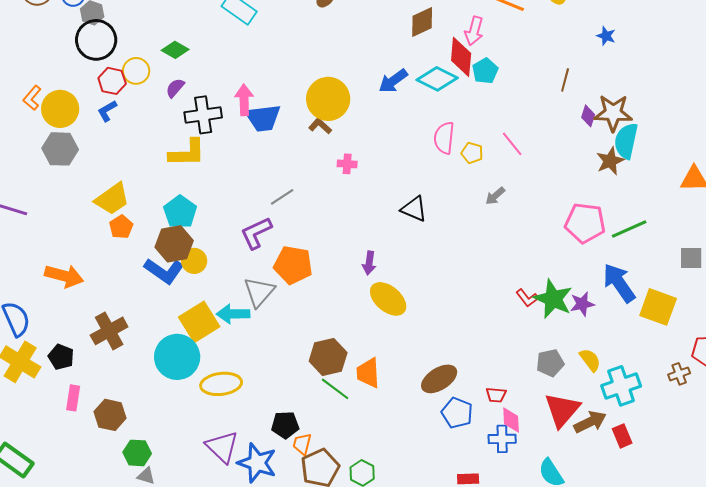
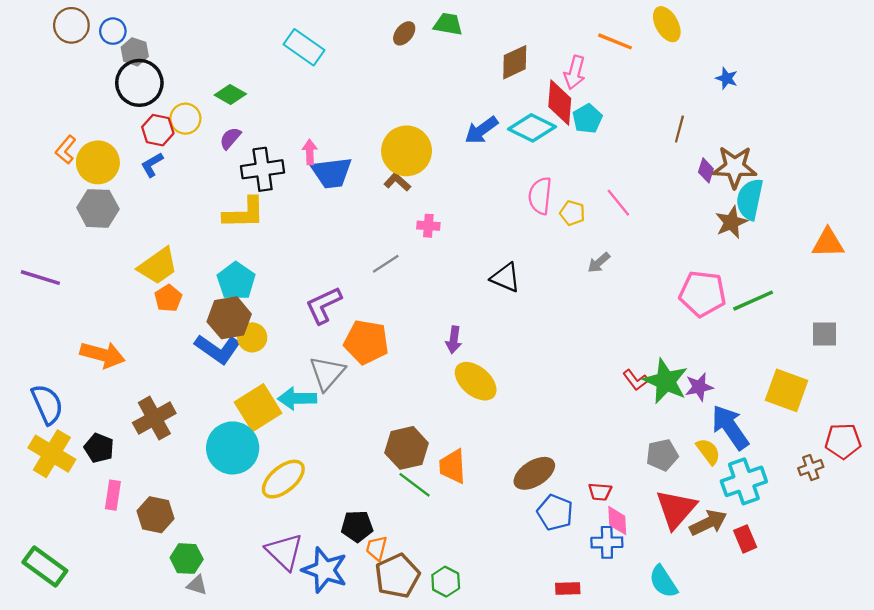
pink arrow: (244, 100) -> (310, 152), size x0.7
gray line: (282, 197) -> (386, 264), moved
blue arrow: (619, 283) -> (730, 427), moved
yellow ellipse: (221, 384) -> (283, 479), turned -33

